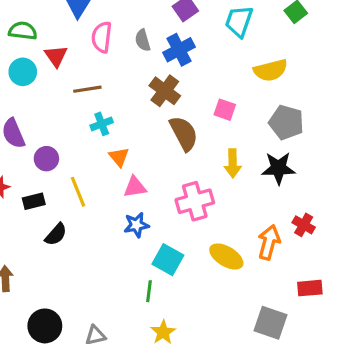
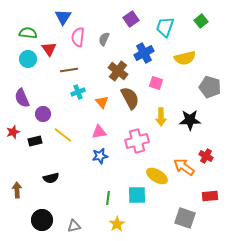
gray semicircle: (143, 40) -> (104, 39), turned 40
blue cross: (179, 50) -> (144, 53), moved
gray pentagon: (286, 122) -> (210, 87), moved
orange triangle: (119, 157) -> (102, 102), moved
yellow line: (78, 192) -> (63, 135), turned -30
black semicircle: (56, 234) -> (51, 178), moved, turned 35
orange arrow: (269, 242) -> (184, 167), turned -70
cyan square: (168, 260) -> (137, 195), moved, turned -30

